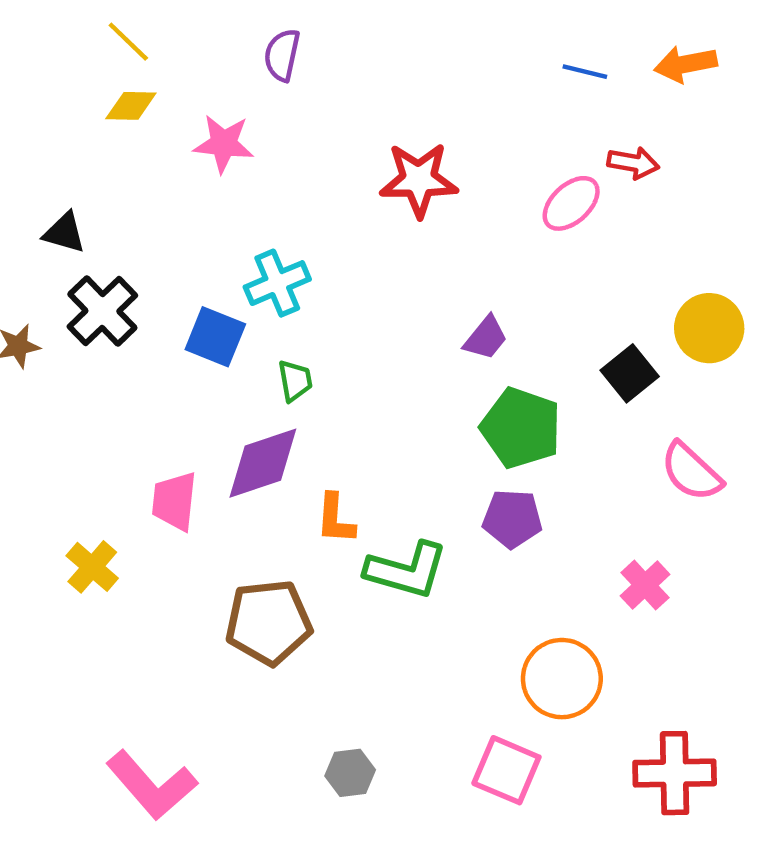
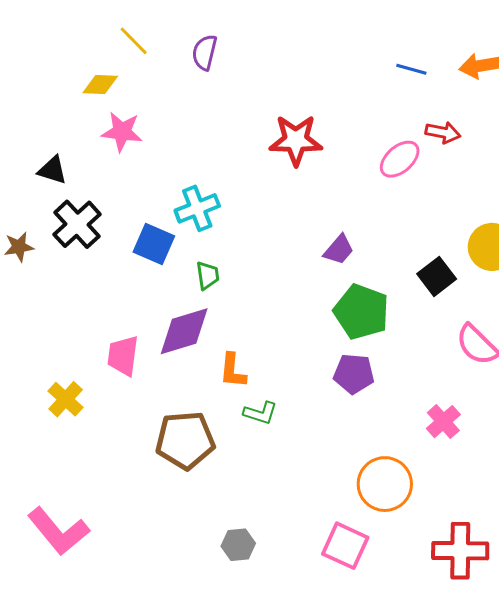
yellow line: (128, 42) -> (134, 41), moved
pink star: (224, 144) -> (122, 132), moved
green L-shape: (406, 570) -> (260, 413), moved, size x0.6
pink L-shape: (152, 785) -> (58, 531), moved

